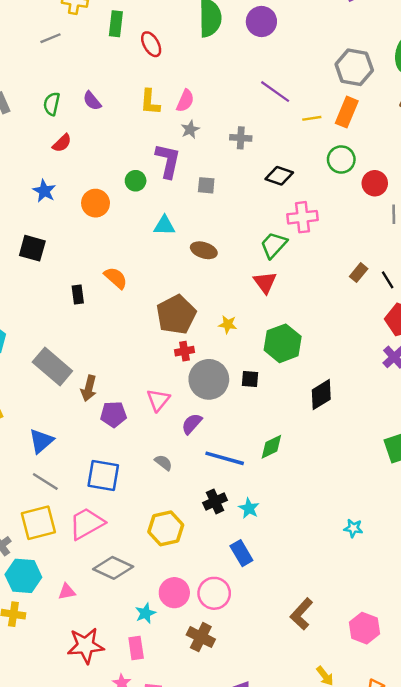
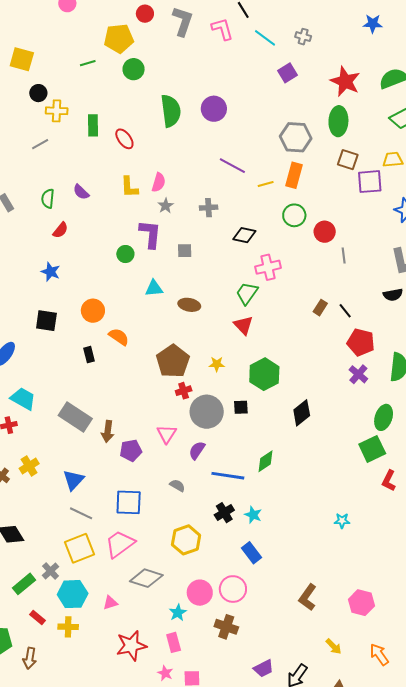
orange circle: (96, 203) -> (93, 311), moved

